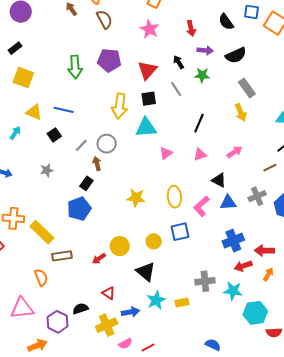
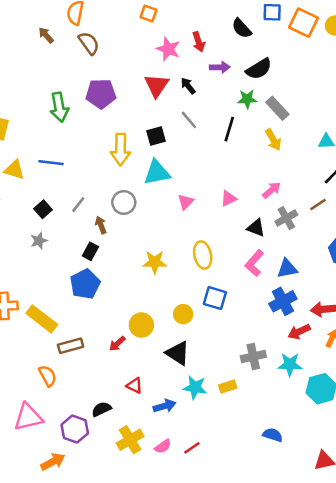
pink star: (150, 29) -> (168, 49), moved
red triangle: (147, 70) -> (157, 85), moved
green star: (202, 75) -> (247, 99), moved
black line: (199, 123) -> (229, 129), moved
black square: (54, 135) -> (43, 209), moved
gray circle: (107, 144) -> (124, 202), moved
gray cross: (257, 196) -> (286, 218), moved
blue triangle: (228, 203) -> (287, 269), moved
pink L-shape: (201, 206) -> (254, 263), moved
blue square: (180, 232) -> (215, 298), turned 36
cyan star: (156, 300) -> (195, 387), turned -30
yellow cross: (107, 325) -> (130, 440), moved

